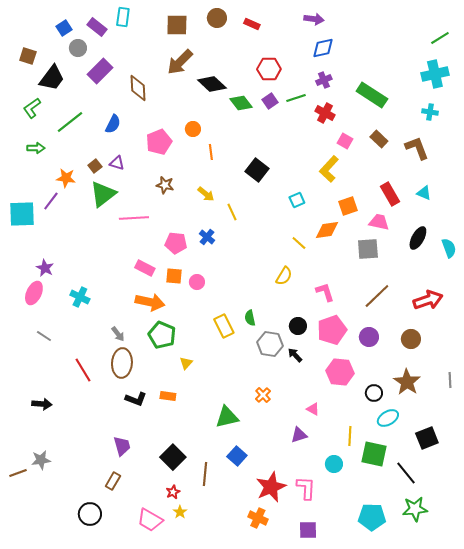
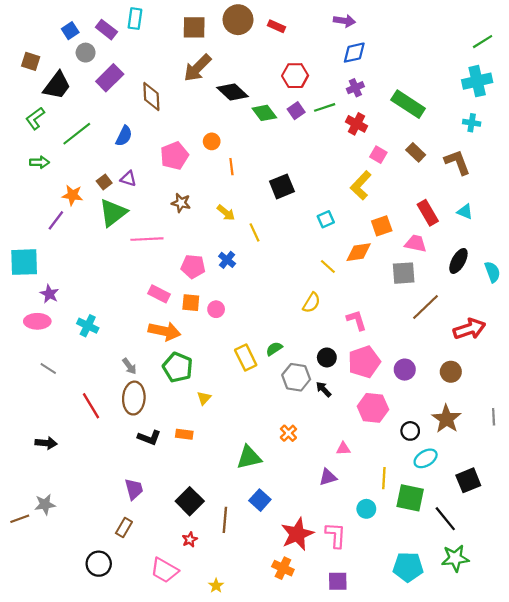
brown circle: (217, 18) -> (238, 20), size x1.4
black square: (257, 170) -> (282, 186), turned 30
cyan square: (22, 214) -> (24, 262), moved
pink ellipse: (34, 293) -> (37, 321), turned 65
brown line: (377, 296) -> (426, 307), moved
green semicircle: (250, 318) -> (274, 349), turned 70
pink triangle: (313, 409) -> (343, 449), turned -32
yellow star: (180, 512) -> (216, 586), moved

